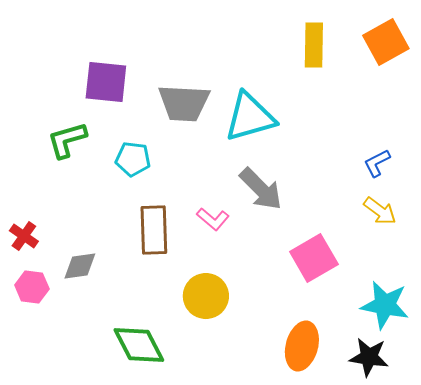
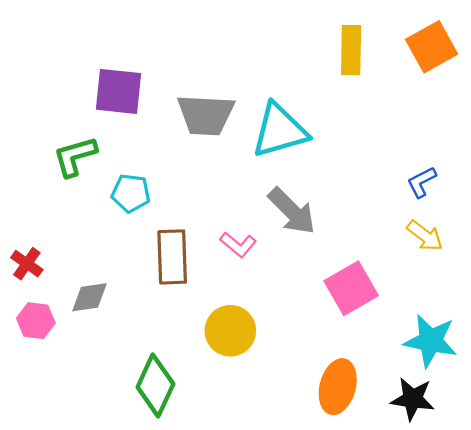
cyan pentagon: (133, 159) -> (131, 193), moved
green diamond: (139, 345) -> (155, 386), turned 52

